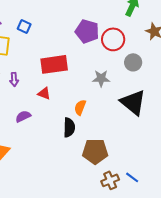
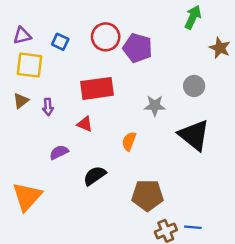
red circle: (113, 39) -> (106, 37), moved
black semicircle: (69, 127) -> (95, 176), moved, turned -126
blue line: (132, 177) -> (193, 227), turned -32

